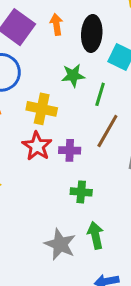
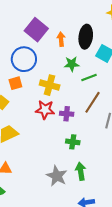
orange arrow: (56, 24) -> (61, 39), moved
green line: (100, 94) -> (89, 78), turned 49
red star: (37, 146) -> (45, 110), turned -30

